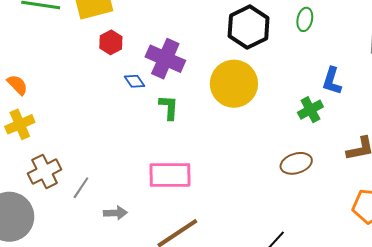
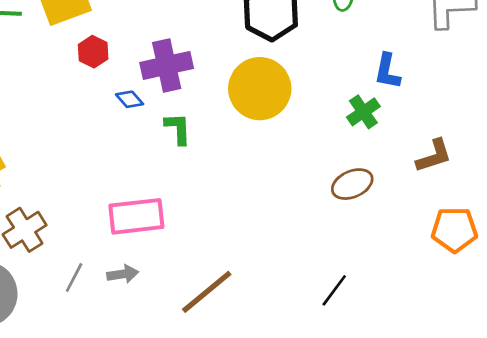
purple cross: (165, 59) -> (167, 65), turned -30
pink rectangle: (170, 175) -> (136, 216), moved
gray line: (81, 188) -> (74, 278), moved

